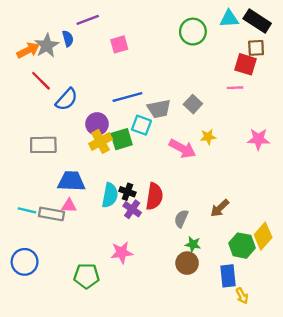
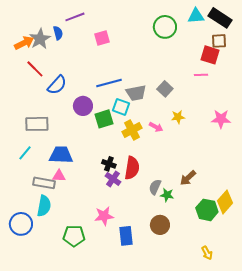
yellow cross: (101, 141) -> (132, 130), moved
pink arrow: (182, 148) -> (156, 127), size x0.6
cyan semicircle: (110, 195) -> (44, 206), moved
cyan line: (27, 210) -> (25, 153), moved, turned -63
green star: (193, 244) -> (167, 195), moved
blue rectangle: (228, 276) -> (126, 236), moved

